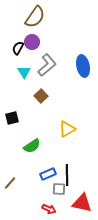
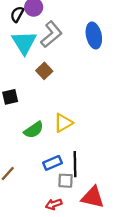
cyan triangle: (24, 72) -> (24, 43), size x1.6
yellow triangle: (67, 129) -> (63, 123), moved
red arrow: (49, 209) -> (54, 204), turned 136

